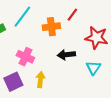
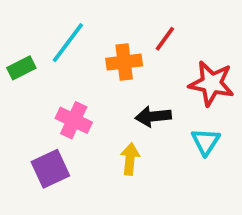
yellow arrow: (40, 80) -> (130, 159), moved

